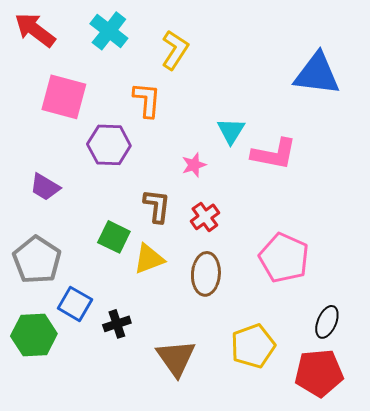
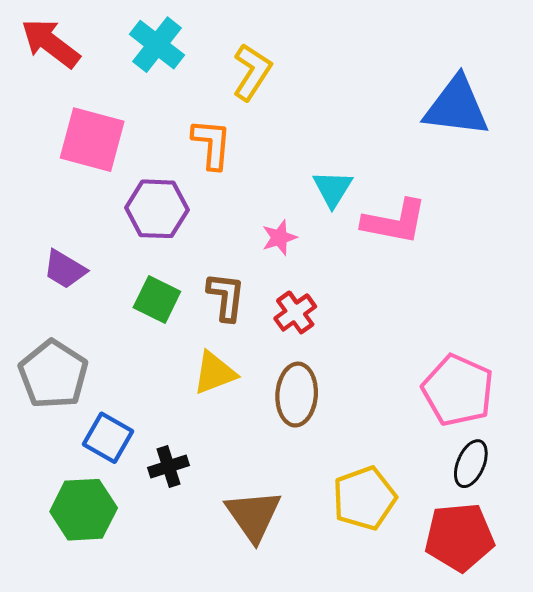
green square: (114, 237) -> (157, 299), moved
pink pentagon: (284, 258) -> (458, 390), moved
green hexagon: (34, 335) -> (84, 510), moved

